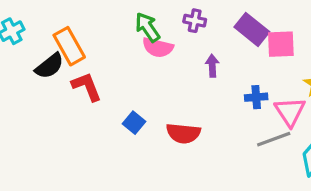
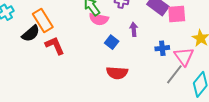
blue square: (134, 123) -> (112, 42), moved
gray line: (274, 139) -> (174, 74), turned -30

